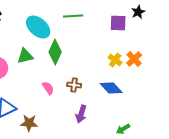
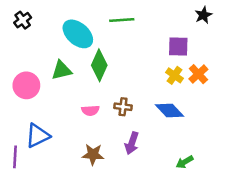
purple square: (118, 23) -> (178, 46), moved
pink semicircle: (48, 88) -> (90, 111), turned 120
brown star: (29, 123) -> (93, 154), moved

